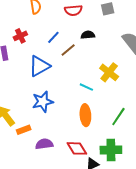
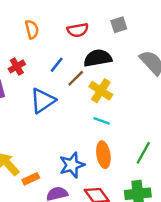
black semicircle: (88, 35) -> (98, 58), size x1.6
yellow cross: (109, 72) -> (101, 91), moved
blue star: (43, 102) -> (72, 165), moved

